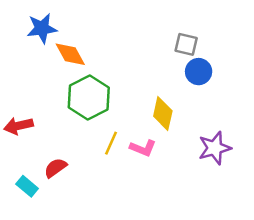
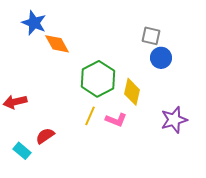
blue star: (42, 28) -> (34, 23), turned 30
green hexagon: (89, 97) -> (98, 79), moved

